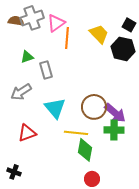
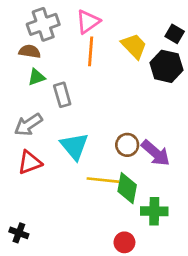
brown semicircle: (16, 21) -> (30, 51), moved
pink triangle: (56, 23) -> (88, 22), moved
brown circle: (94, 107) -> (127, 145), size x0.7
green cross: (114, 130) -> (154, 211), moved
red triangle: (27, 133) -> (30, 162), moved
green diamond: (85, 150) -> (127, 188), moved

